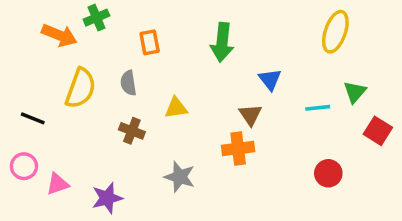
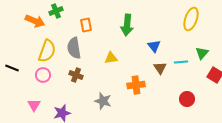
gray semicircle: (128, 83) -> (74, 48), size x1.5
yellow triangle: (176, 108) -> (111, 58), moved
brown triangle: (250, 115) -> (160, 68), moved
black line: (33, 118) -> (12, 68), moved
pink circle: (24, 166) -> (43, 75), moved
pink triangle: (58, 184) -> (34, 105), turned -40

